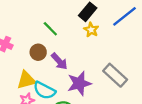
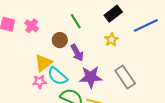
yellow star: (91, 30) -> (111, 40), moved
yellow triangle: (26, 80) -> (43, 63), turned -36

